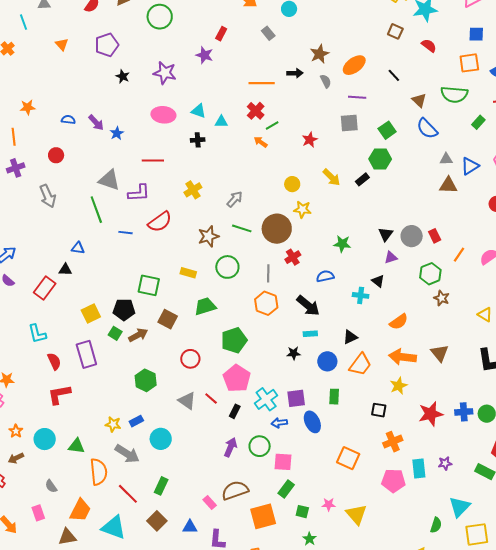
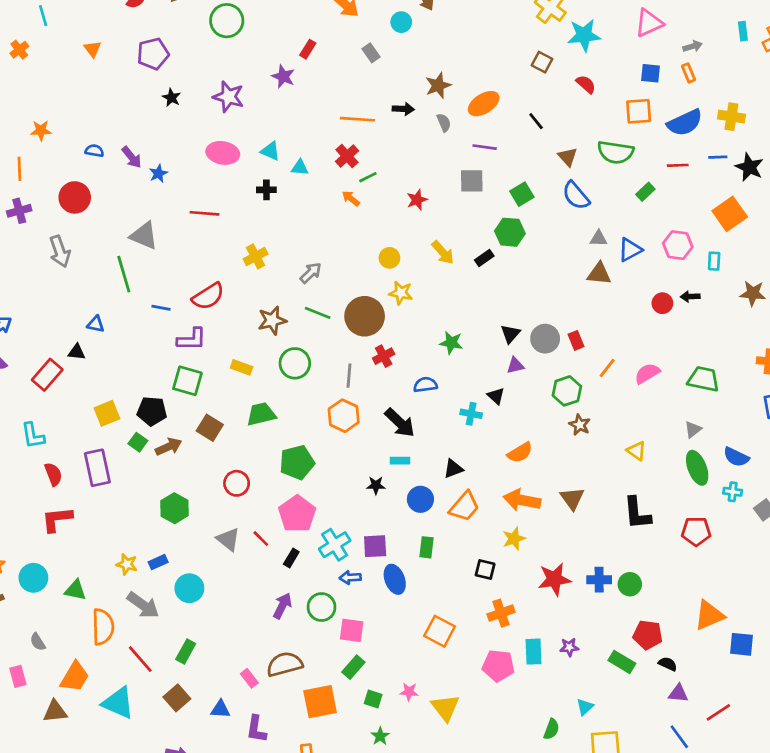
red circle: (56, 155) -> (75, 197), size x1.5
purple L-shape: (139, 193) -> (192, 339), moved
cyan triangle: (460, 507) -> (585, 707), size x0.6

